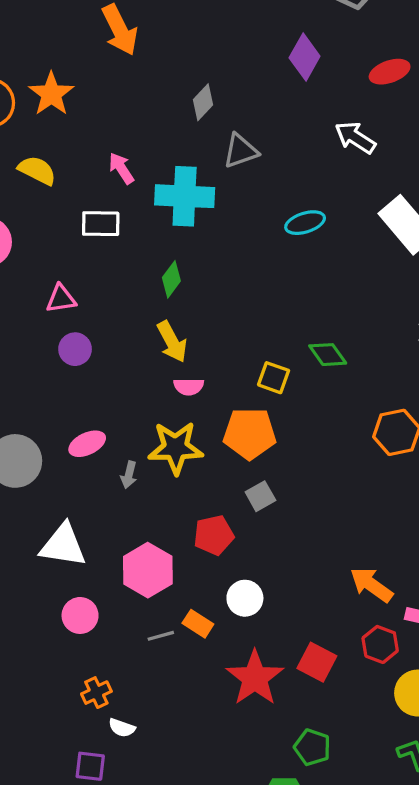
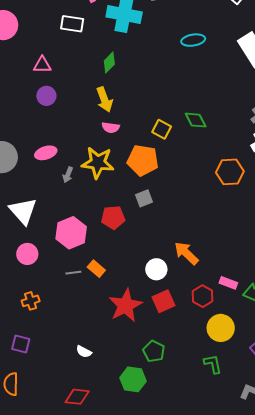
white triangle: (63, 545) -> (23, 211), turned 32
orange arrow: (371, 585) -> (186, 253), moved
white circle: (245, 598) -> (156, 269), moved
red square: (317, 662) -> (164, 301), turned 30
white semicircle: (122, 728) -> (84, 352), moved

